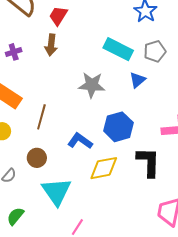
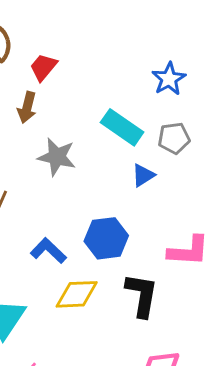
gray star: (92, 85) -> (57, 157), moved

